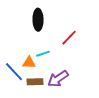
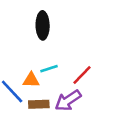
red line: (69, 38) -> (82, 75), moved

